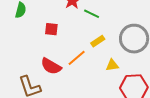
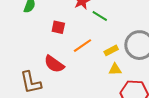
yellow rectangle: (98, 41) -> (111, 50), moved
orange line: (77, 58) -> (83, 46), moved

